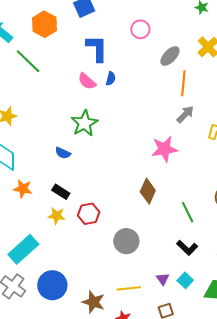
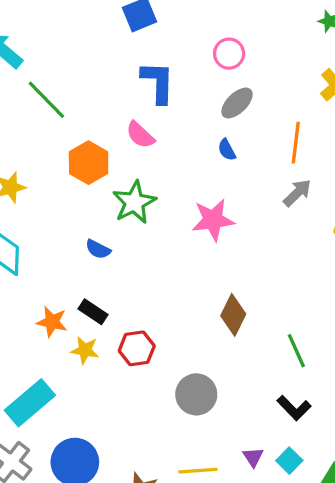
orange hexagon: (44, 24) -> (89, 163), moved
gray ellipse: (170, 56) -> (237, 103), moved
blue semicircle: (111, 79) -> (227, 150), moved, turned 136
pink star: (164, 149) -> (213, 220), moved
orange star: (23, 189) -> (52, 322), moved

